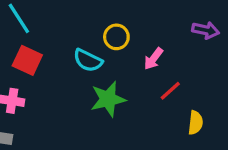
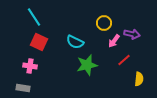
purple arrow: (206, 30) -> (132, 34), moved
yellow circle: (116, 37) -> (104, 23), moved

